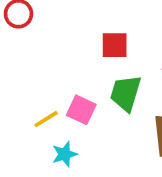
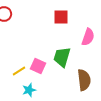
red square: (115, 45) -> (61, 17), moved

